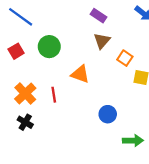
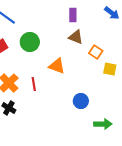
purple rectangle: (99, 16) -> (73, 15), turned 56
brown triangle: (102, 41) -> (76, 37), turned -49

